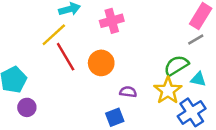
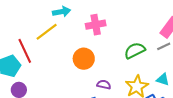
red line: (66, 57) -> (25, 51), moved
green semicircle: (176, 65) -> (135, 50), moved

